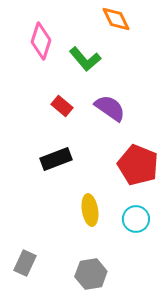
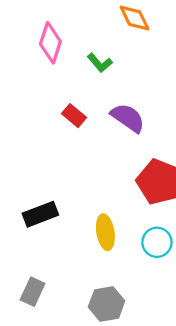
green L-shape: (85, 59) -> (100, 63), size x0.7
black rectangle: (56, 159) -> (40, 214), moved

